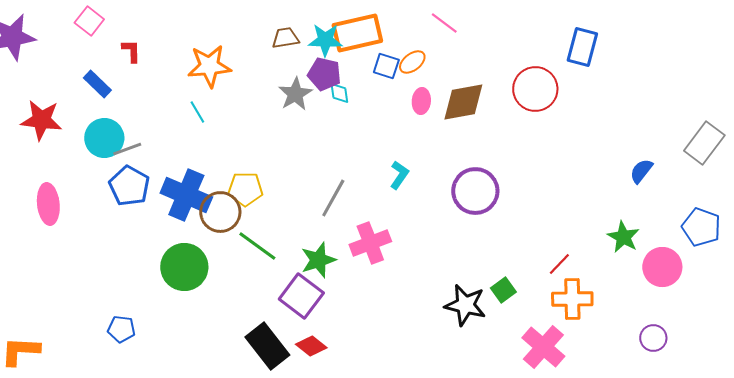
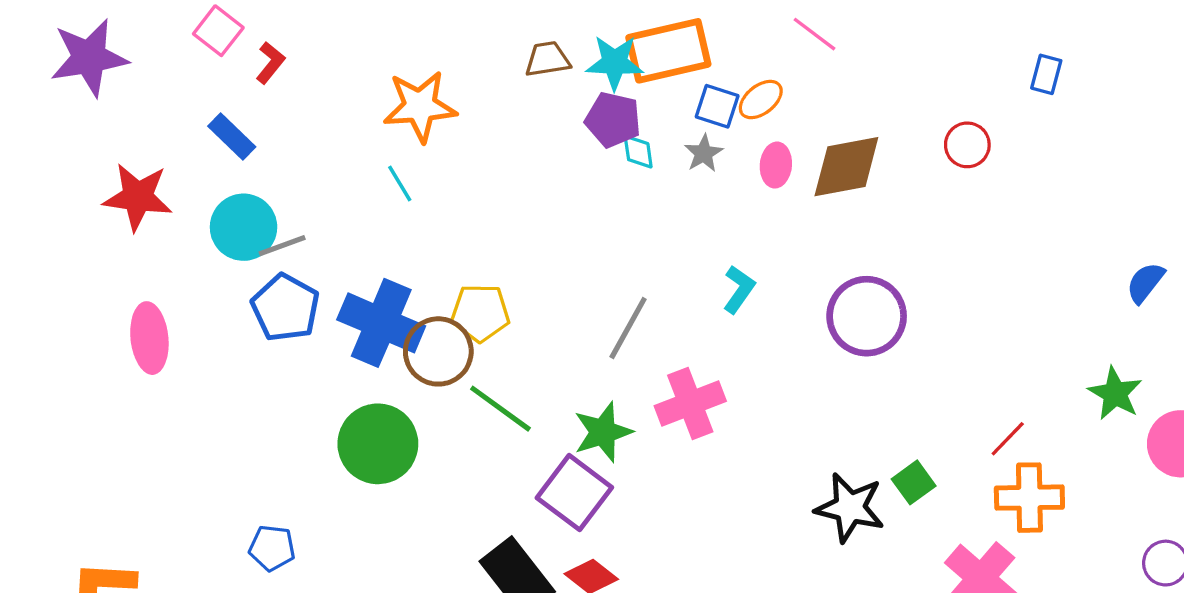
blue rectangle: (582, 47) -> (1046, 74), size x0.6
red L-shape: (131, 51) -> (270, 63), moved, turned 40
red circle: (535, 89) -> (967, 145), size x0.6
gray star: (295, 94) -> (704, 153), moved, size x0.7

